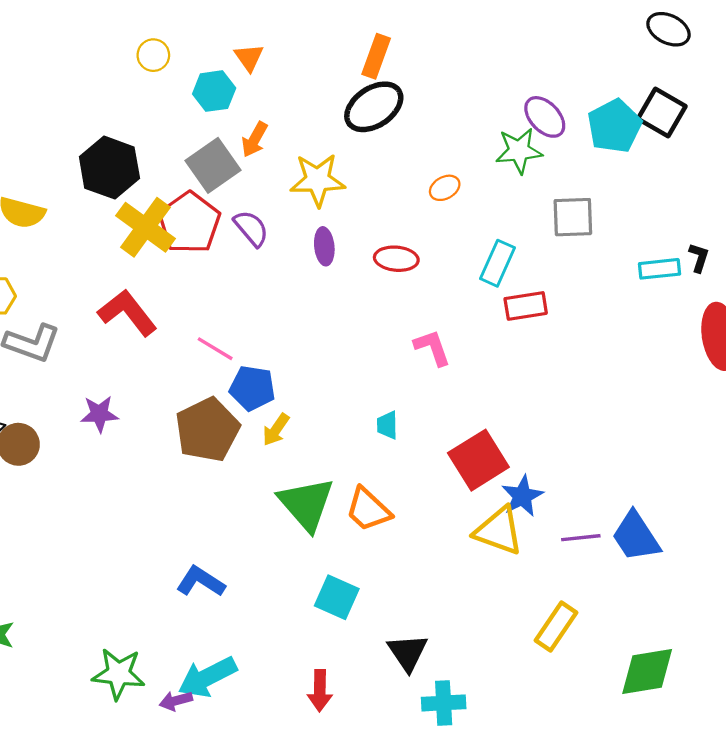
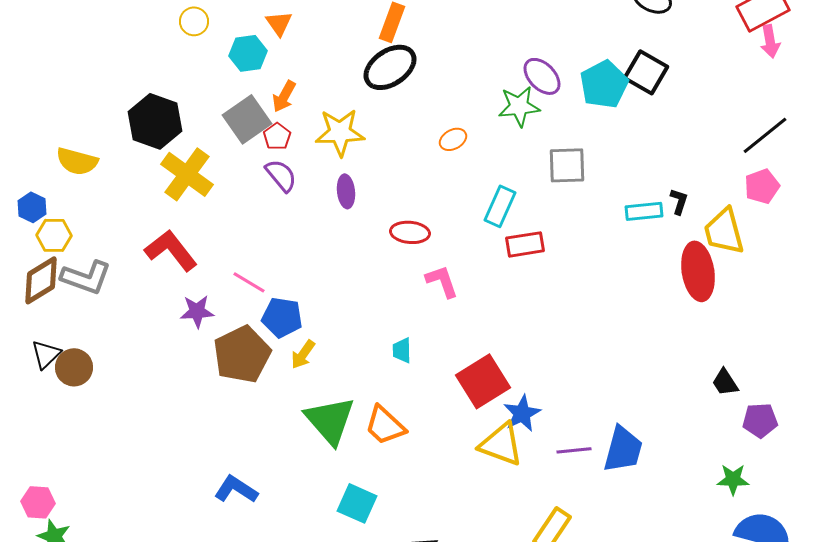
red pentagon: (189, 223) -> (277, 136), moved, size x0.5
red ellipse: (396, 259) -> (410, 232), moved
purple star: (99, 414) -> (197, 311), moved
blue trapezoid: (636, 537) -> (623, 449), turned -132

